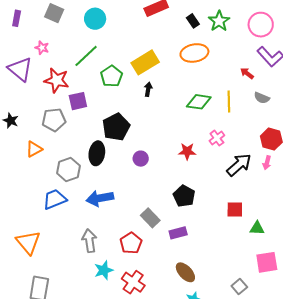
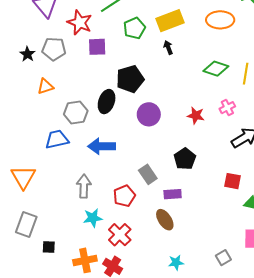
black arrow: (148, 89) -> (168, 47), turned -40
gray pentagon: (54, 120) -> (54, 49), moved
purple circle: (141, 159) -> (149, 114), size x1.5
brown ellipse: (185, 272) -> (165, 220), moved

